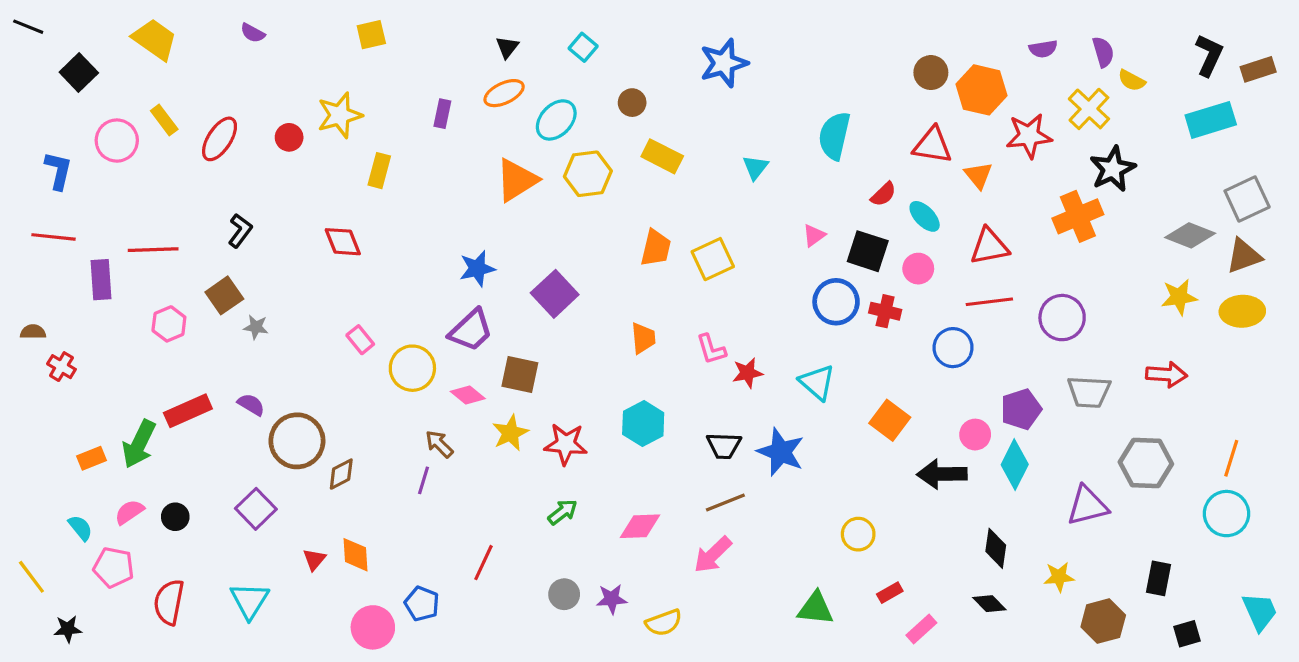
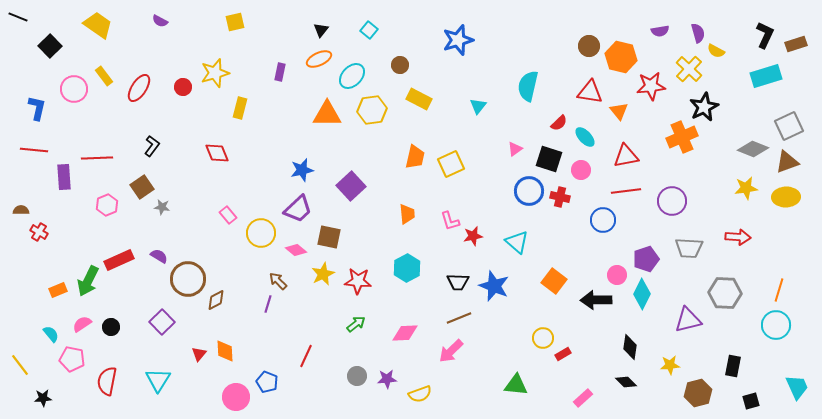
orange triangle: (517, 180) -> (327, 114), turned 32
orange square: (890, 420) -> (554, 281), moved
red rectangle: (890, 593) -> (563, 354), moved

